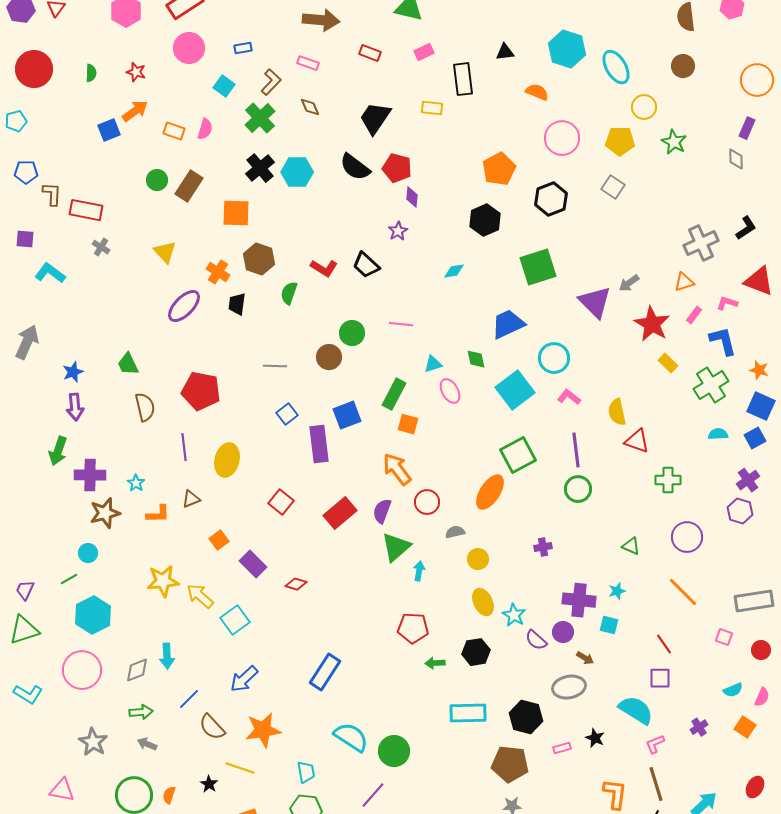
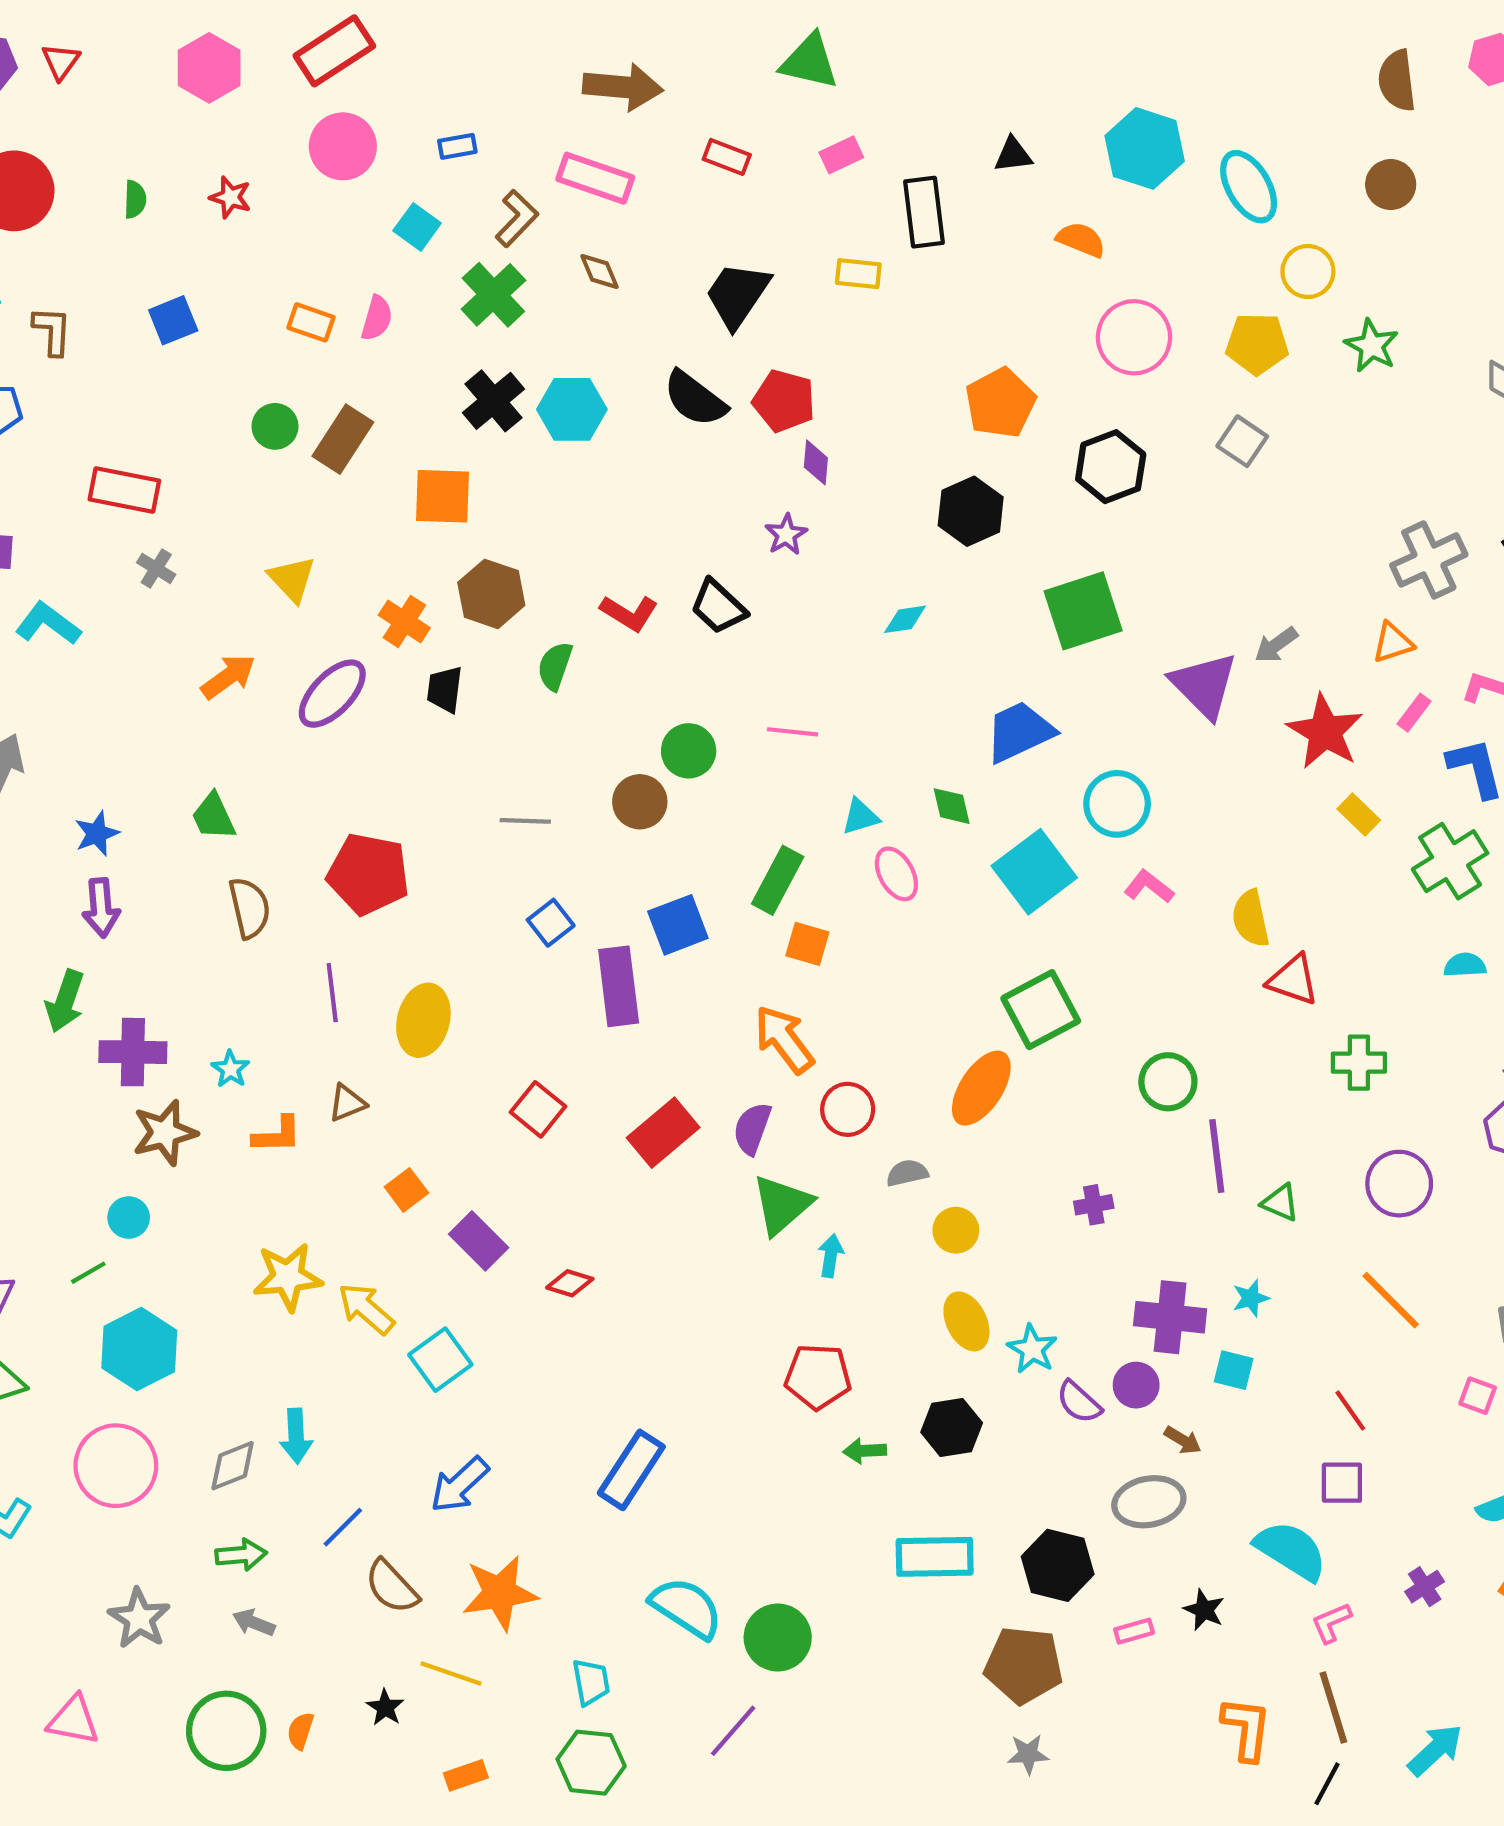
pink rectangle: (308, 63) -> (595, 178), size x1.6
orange arrow: (135, 111) -> (228, 677), moved
brown L-shape: (52, 194) -> (52, 331), moved
purple line: (576, 450) -> (1217, 1156), moved

